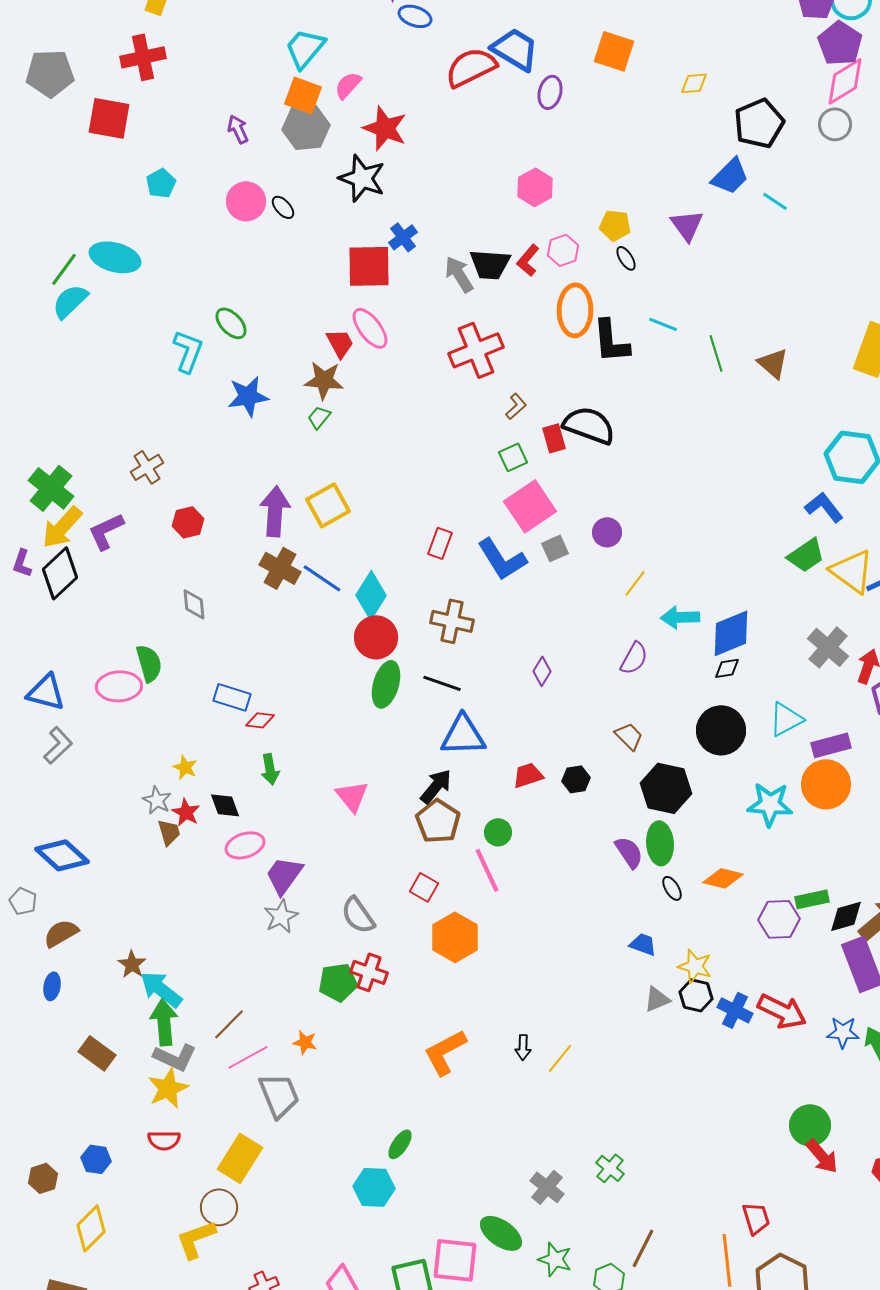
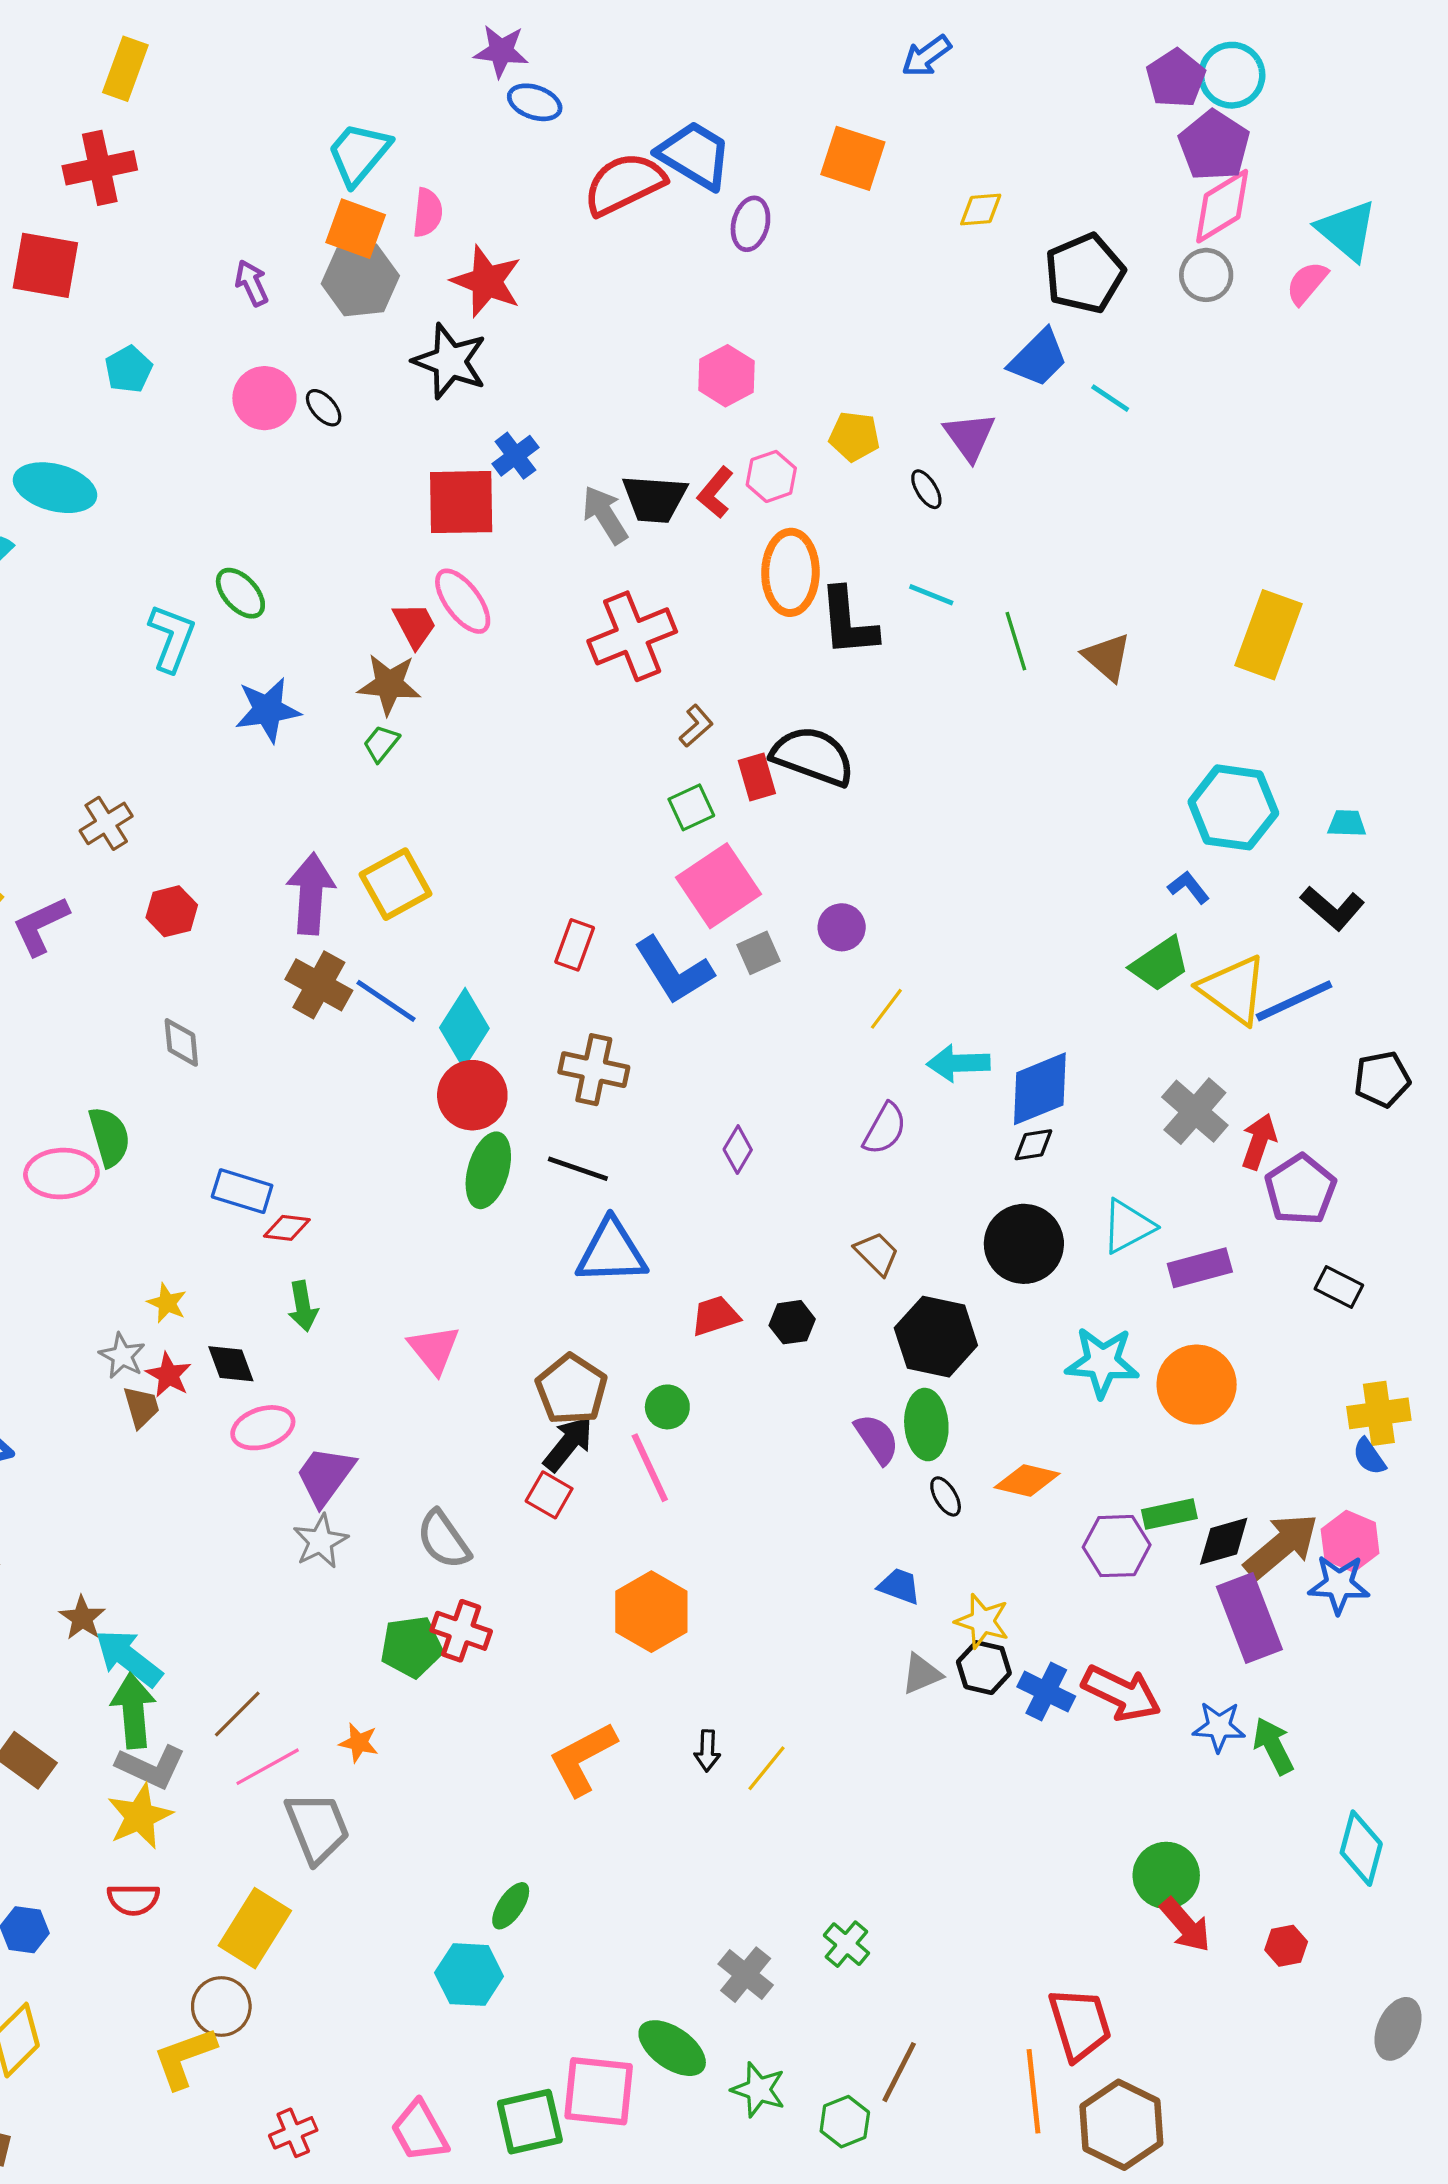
pink semicircle: (348, 85) -> (428, 213), turned 144
black ellipse: (626, 258) -> (926, 489), moved
blue L-shape: (824, 507) -> (1189, 887), size x0.7
orange circle: (826, 784) -> (1197, 1385), moved
black arrow: (436, 786) -> (568, 1444), moved
orange hexagon: (455, 937) -> (651, 1612), moved
red trapezoid: (756, 1218) -> (1080, 2024), size x1.4

